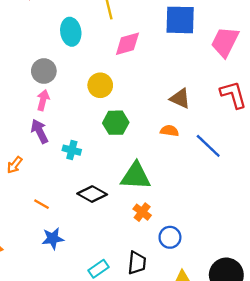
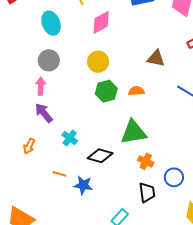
gray circle: (44, 71) -> (49, 60), moved
yellow circle: (100, 85) -> (98, 62), moved
orange semicircle: (169, 131) -> (136, 91), moved
cyan cross: (72, 150) -> (70, 138), moved, turned 35
blue star: (53, 239) -> (83, 185), moved, turned 30
black trapezoid: (137, 263) -> (147, 192), moved

